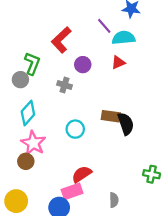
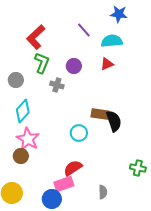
purple line: (104, 26) -> (84, 30), moved
red L-shape: (61, 40) -> (36, 37), moved
green L-shape: (32, 64) -> (42, 63), moved
cyan circle: (75, 129) -> (79, 133), moved

